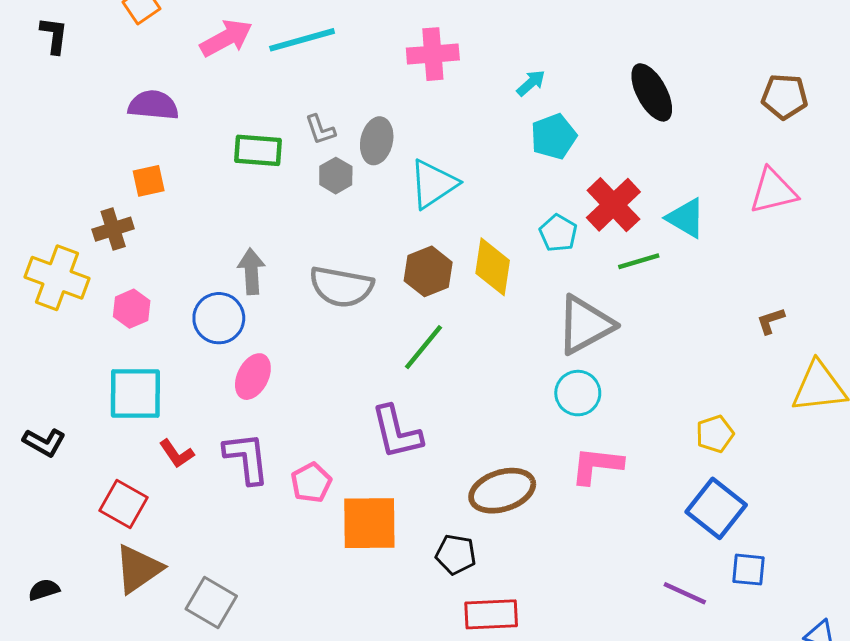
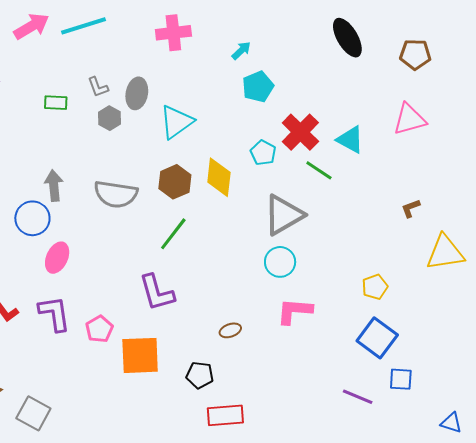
black ellipse: (652, 92) -> (347, 38), moved
green rectangle: (258, 150) -> (56, 103), size x0.7
green line: (639, 261) -> (319, 170), turned 52
brown ellipse: (502, 491) -> (230, 330), size x0.5

